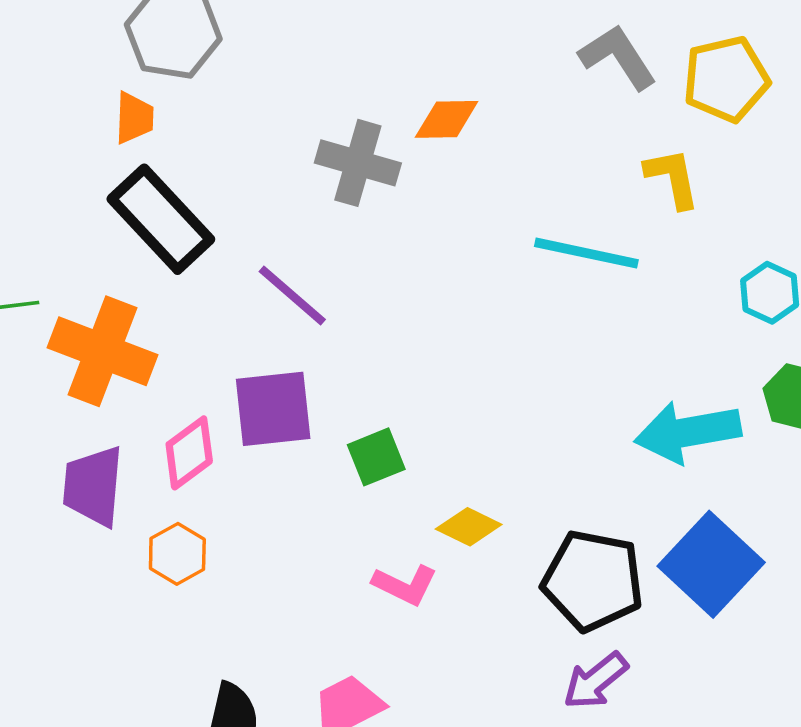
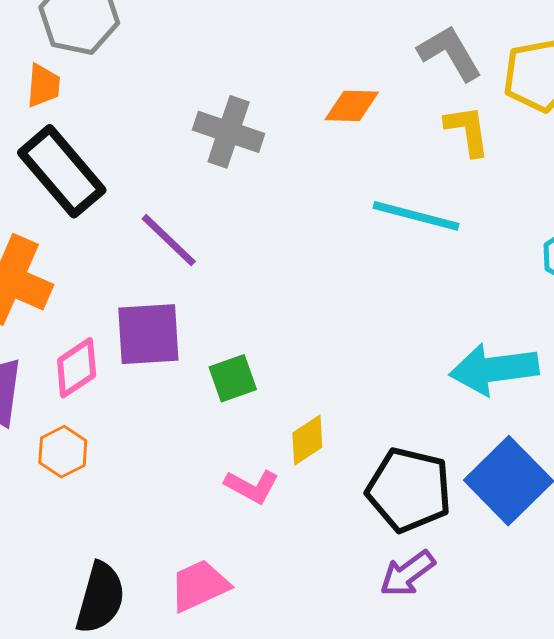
orange diamond: (447, 119) -> (352, 106), moved
yellow L-shape: (672, 178) -> (467, 131), moved
yellow diamond: (469, 527) -> (307, 440), turned -62

